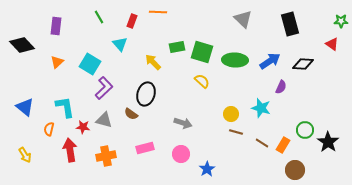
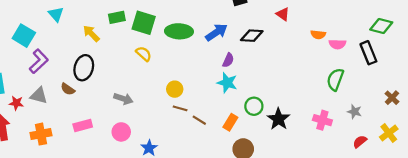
cyan star: (261, 108) -> (227, 83), moved
brown line: (262, 143) -> (199, 120), moved

